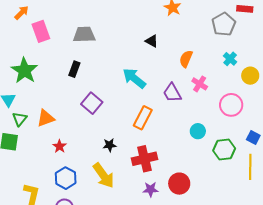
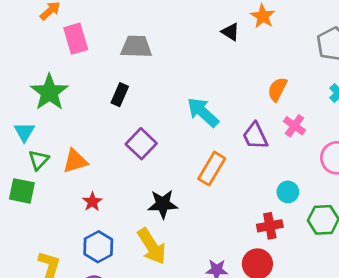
black triangle: (152, 41) -> (230, 32), moved
black star: (110, 145) -> (163, 204), size x1.5
red cross: (145, 159) -> (270, 226), moved, size x0.7

